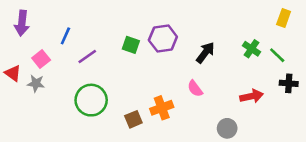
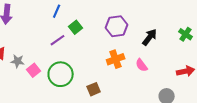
blue line: (65, 36) -> (57, 11), moved
green square: (131, 45) -> (76, 27), moved, turned 32
pink square: (41, 59) -> (34, 70), moved
orange cross: (162, 108) -> (116, 59), moved

